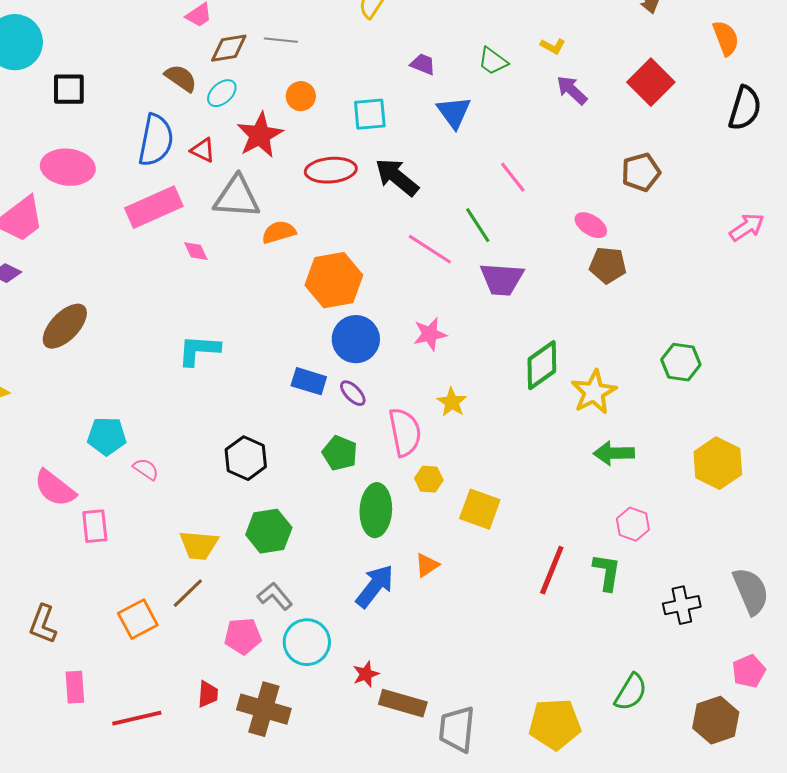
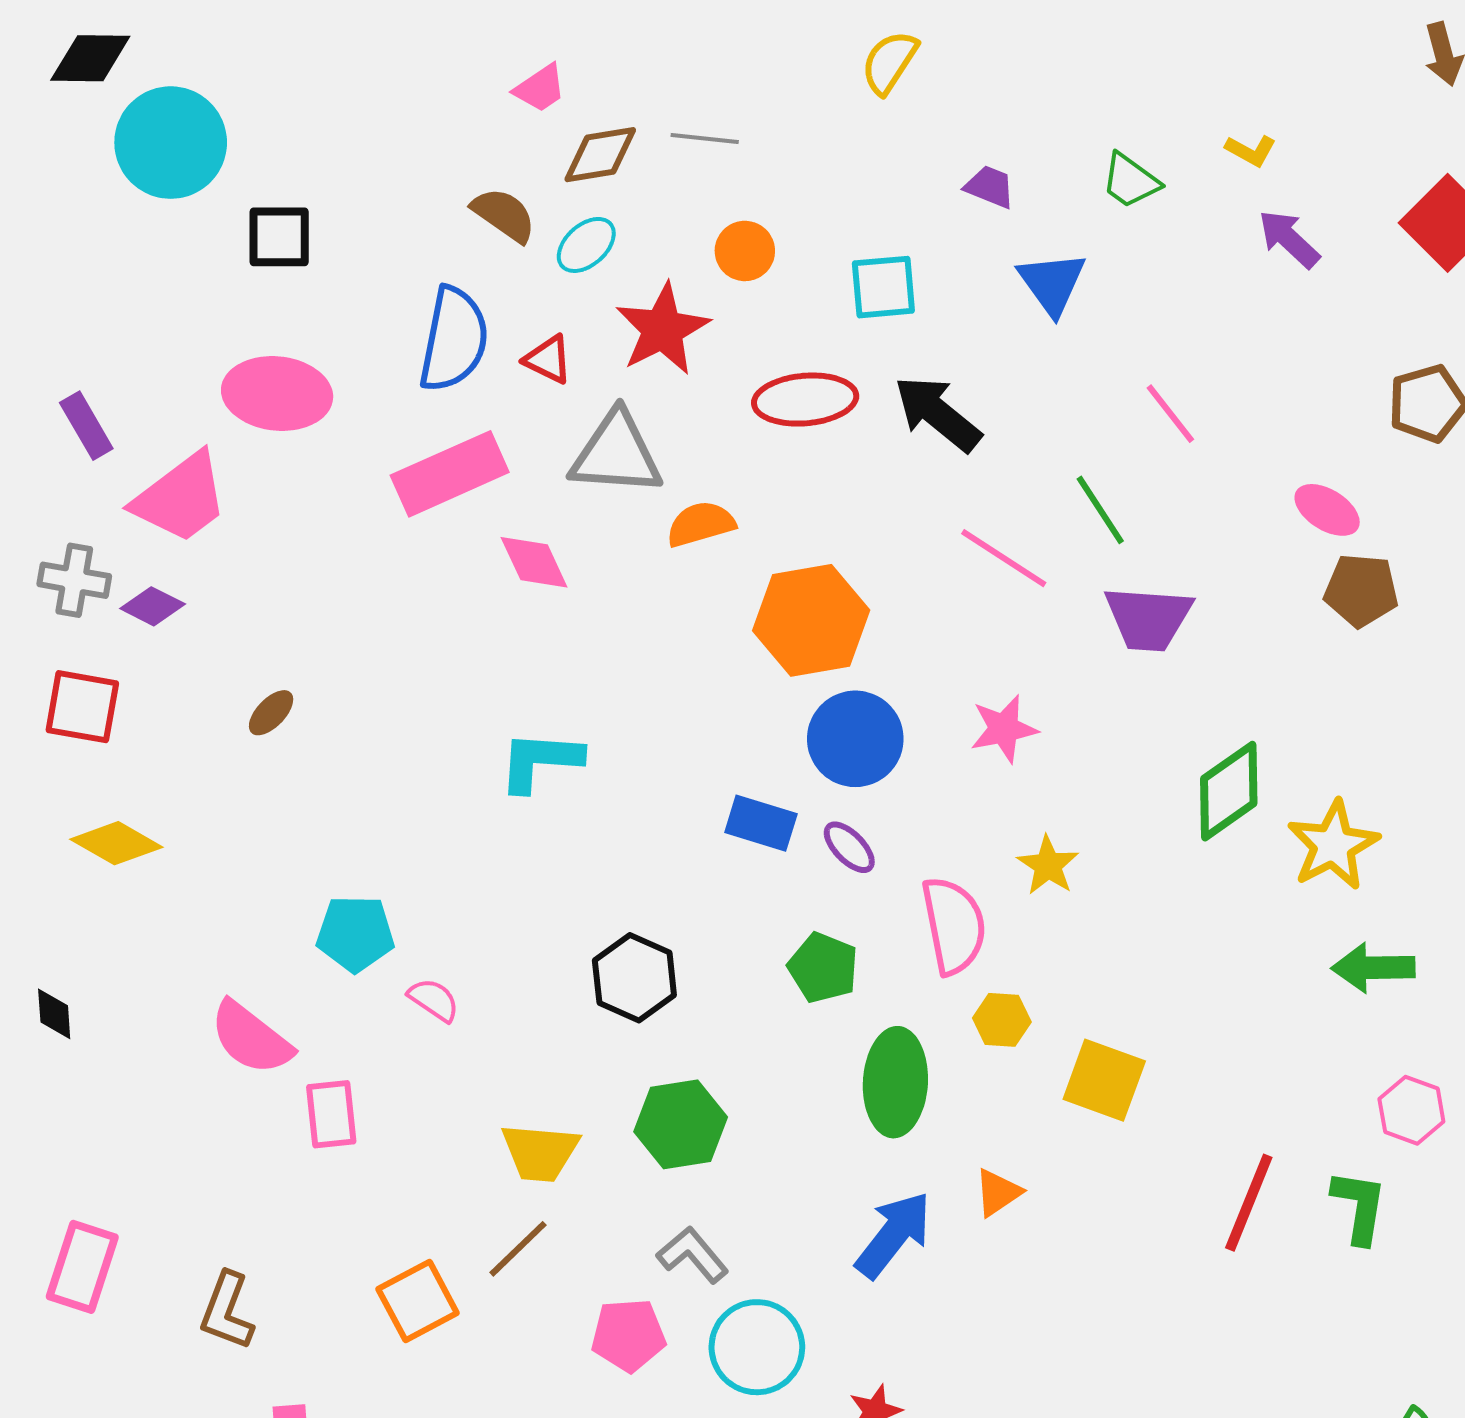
pink diamond: (196, 251) -> (534, 562), size x1.4
brown ellipse: (65, 326) -> (271, 713), size x0.5

